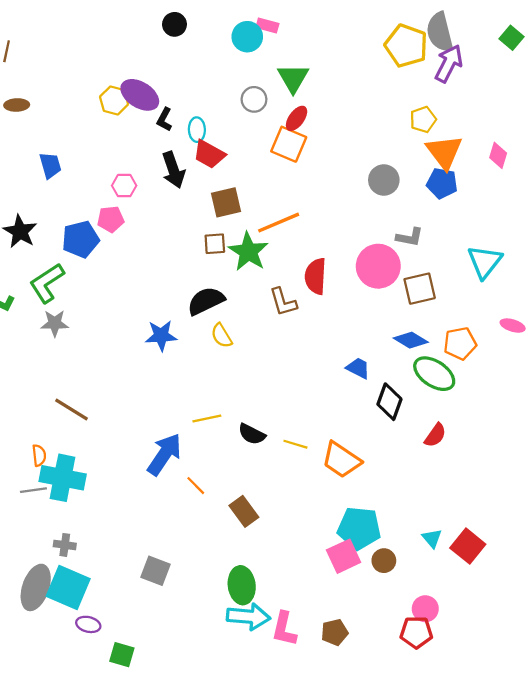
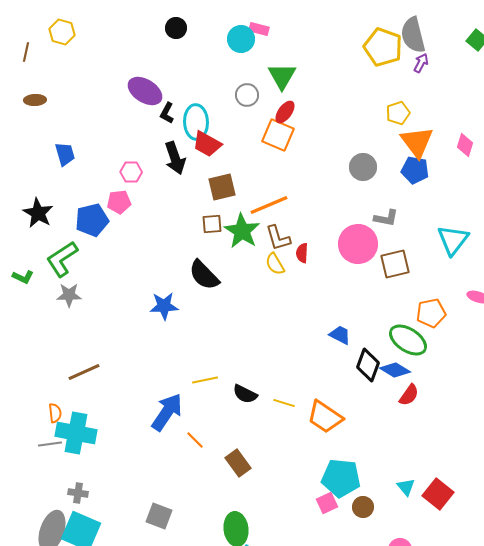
purple arrow: (449, 64) -> (421, 63), size x0.6
yellow hexagon: (114, 100) -> (62, 32), moved
cyan ellipse: (197, 130) -> (196, 122), size x1.6
red semicircle: (316, 276) -> (302, 253), size x0.6
black semicircle: (206, 301) -> (204, 275), turned -108
brown L-shape: (283, 302) -> (278, 238), moved
yellow semicircle: (222, 336) -> (275, 264), moved
blue diamond: (411, 340) -> (395, 370), moved
brown line: (72, 409) -> (84, 372), turned -56
pink square: (344, 556) -> (327, 503), size x0.7

